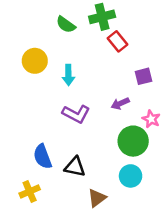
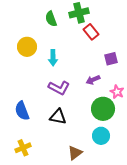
green semicircle: (66, 25) -> (51, 19), turned 35
blue semicircle: (43, 157) -> (22, 111), moved
black triangle: (75, 167) -> (58, 117), moved

